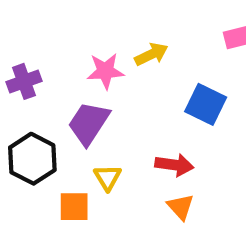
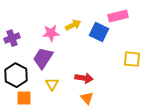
blue square: (206, 104) -> (99, 32), moved
orange square: (74, 207) -> (24, 98), moved

